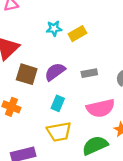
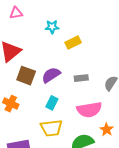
cyan star: (54, 28) -> (52, 27), moved

